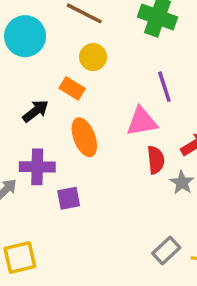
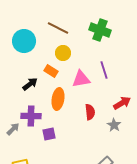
pink triangle: (142, 122) -> (81, 79), moved
orange ellipse: (84, 137) -> (58, 99), turned 30
red semicircle: (156, 160) -> (90, 112), moved

